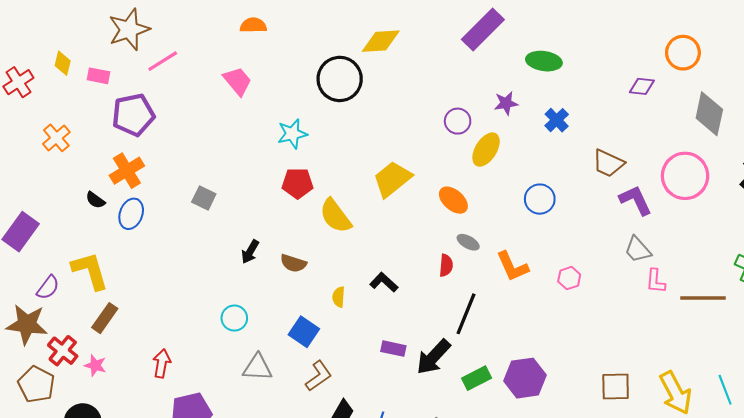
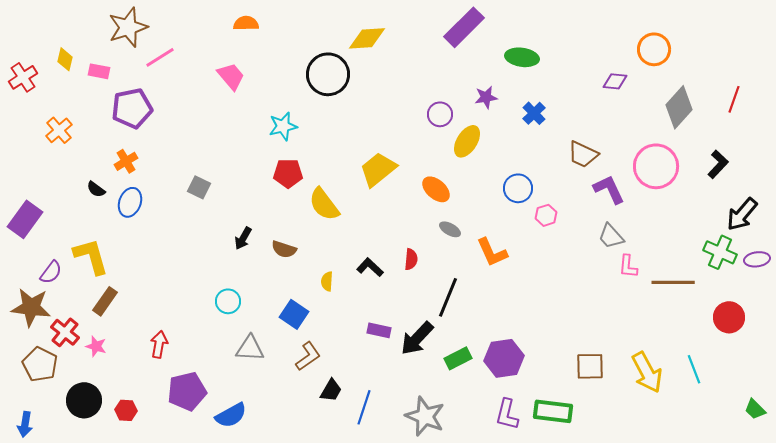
gray diamond: (709, 114) -> (679, 107), turned 30
orange cross: (127, 171) -> (126, 161), size x0.7
red semicircle: (446, 265) -> (411, 259), moved
pink hexagon: (569, 278) -> (546, 215), moved

